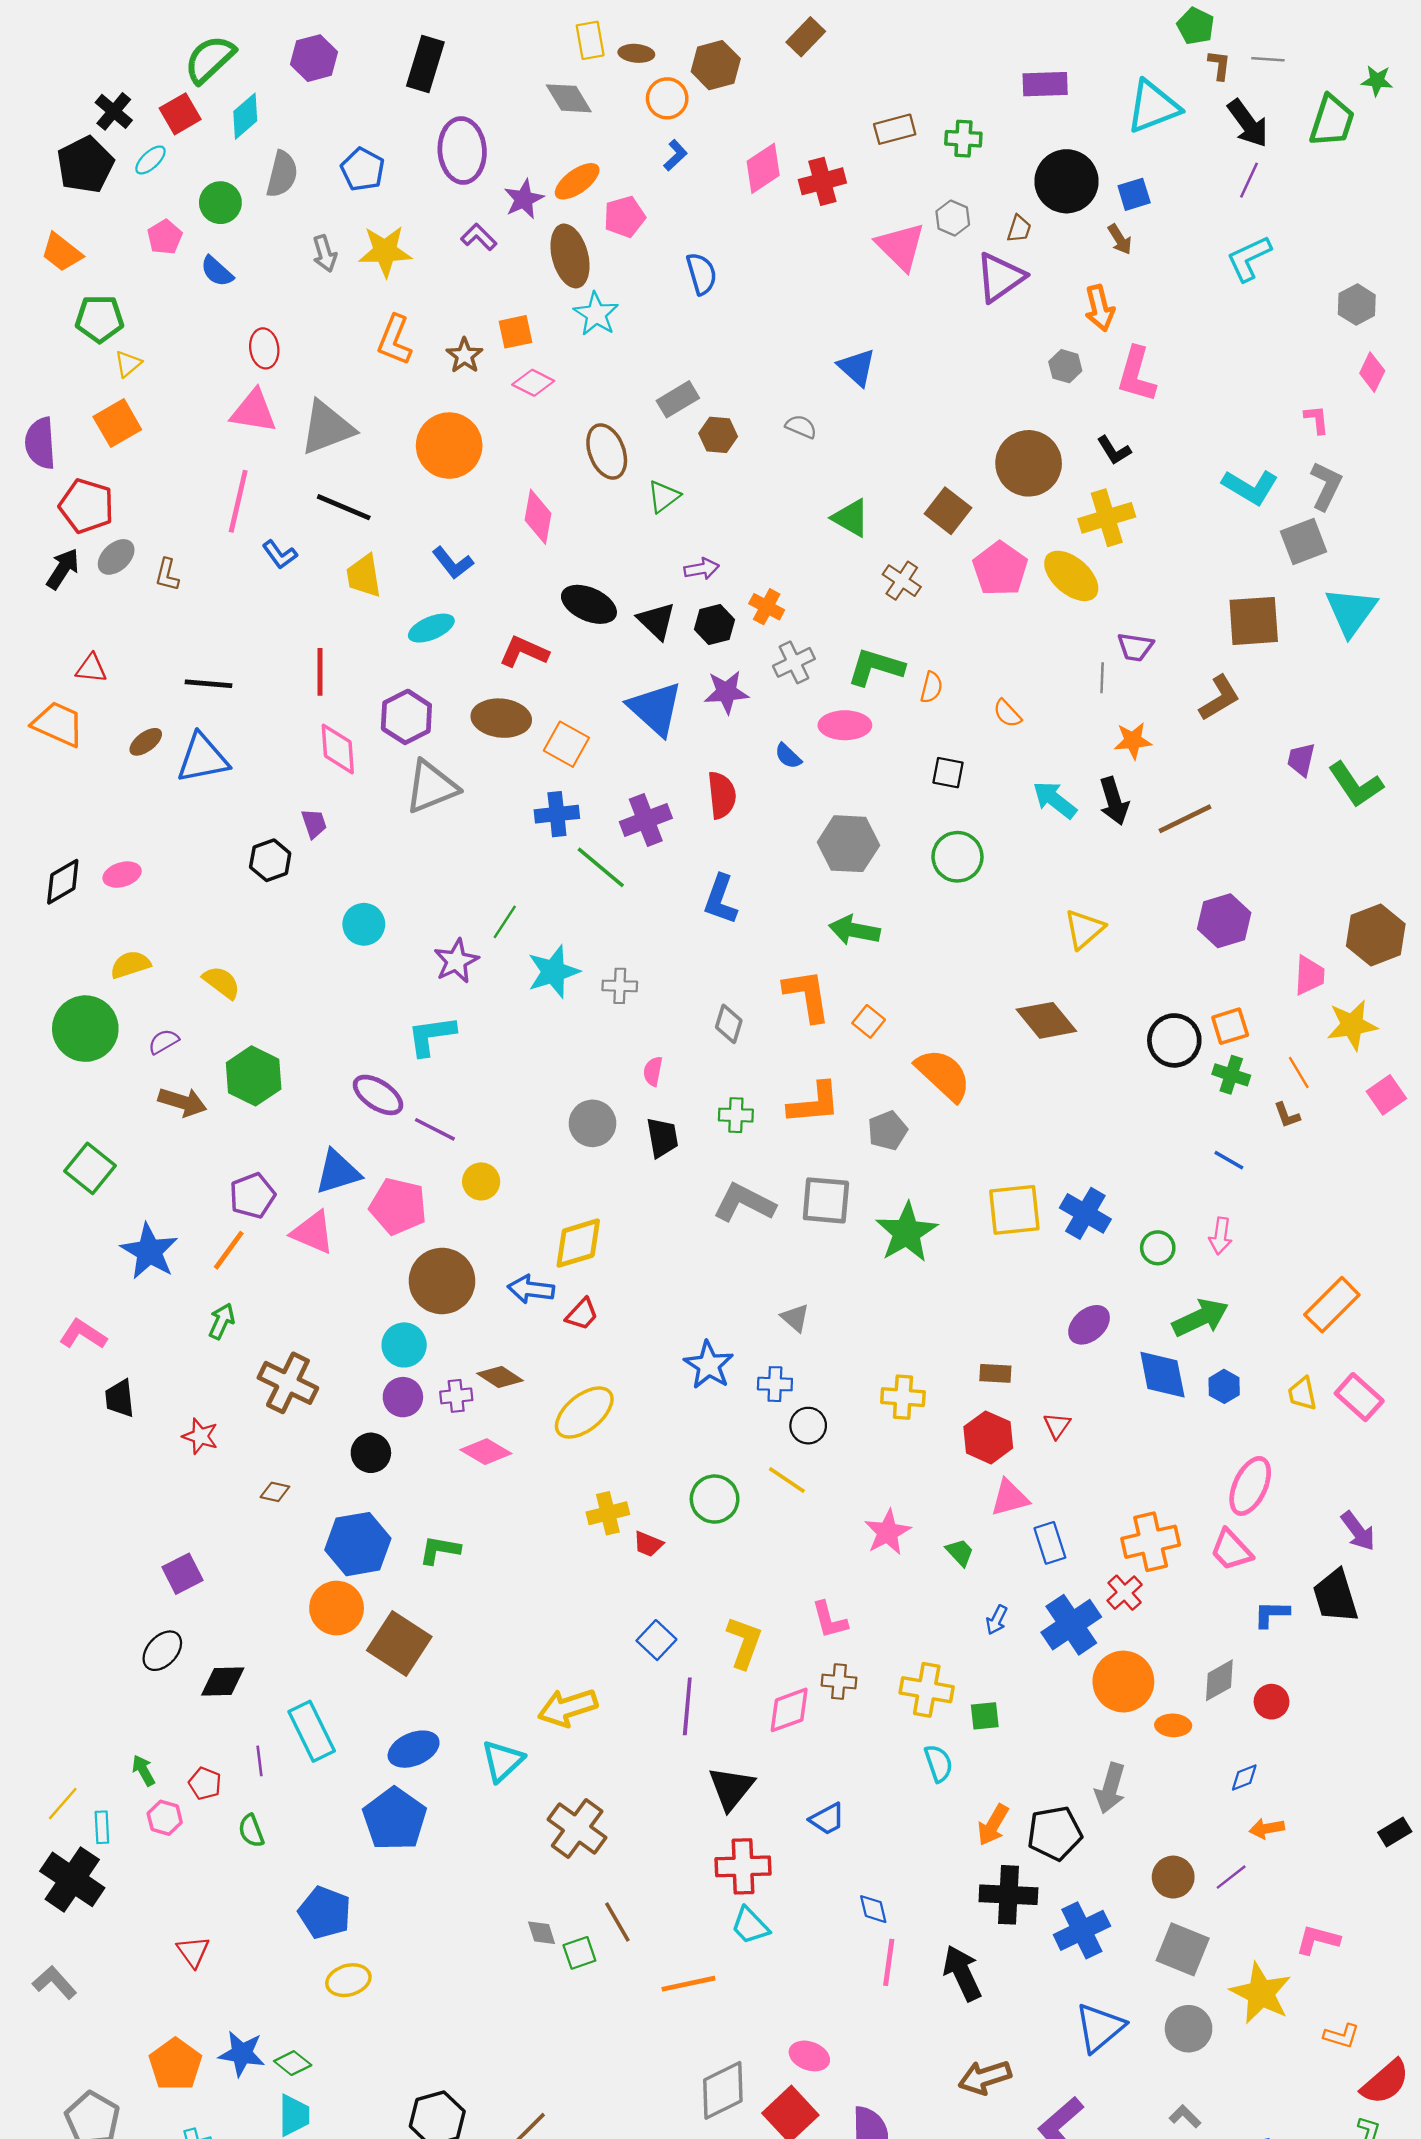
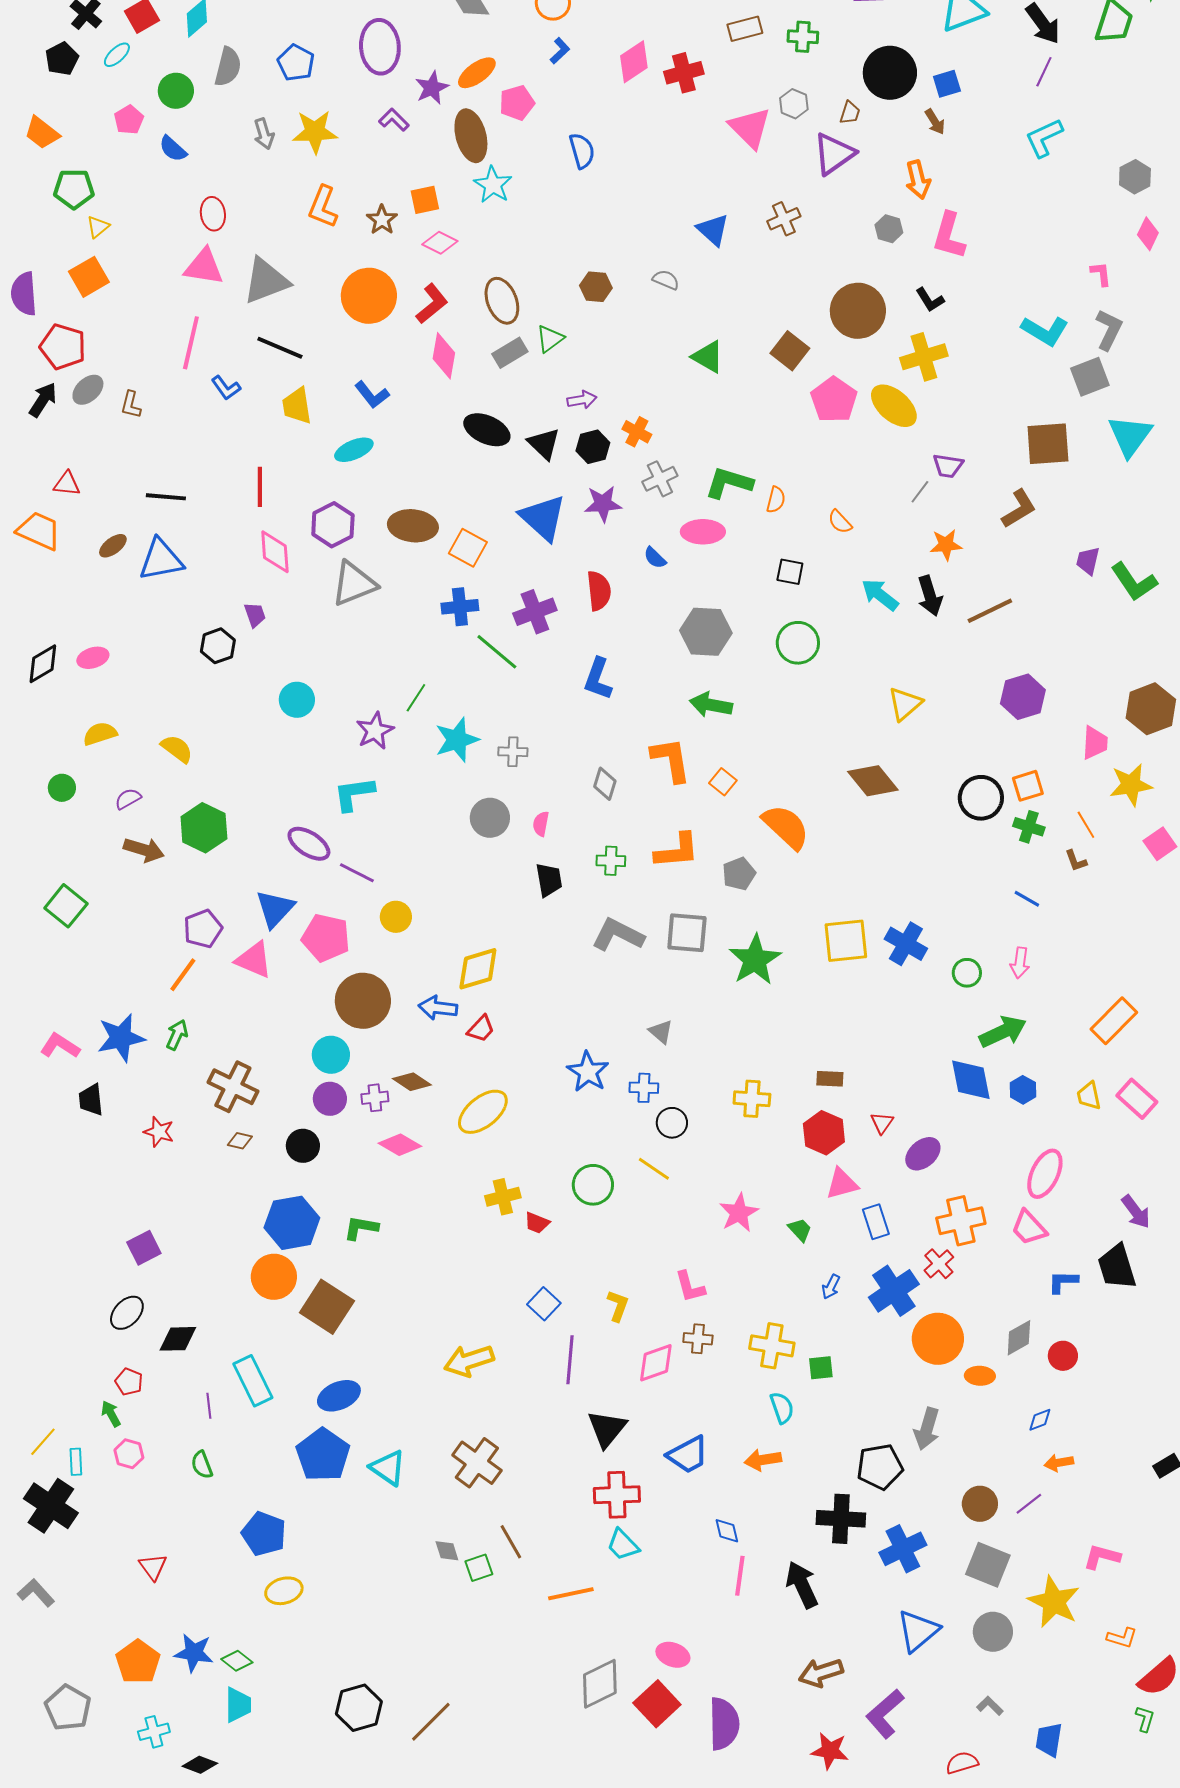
black pentagon: (85, 165) -> (62, 59), size x0.7
gray rectangle: (678, 399) -> (510, 353), moved
brown cross: (902, 581) -> (784, 219), moved, turned 32
red L-shape: (524, 652) -> (432, 304), moved, turned 117
gray line: (1102, 678) -> (920, 492), turned 35
green circle: (85, 1029) -> (62, 788), size x0.5
gray circle: (592, 1123) -> (490, 818), moved
blue triangle: (338, 1172) -> (275, 909), turned -30
blue star: (149, 1251) -> (121, 1038), moved, turned 30
purple ellipse: (1089, 1325) -> (923, 1154), moved
brown diamond: (275, 1492) -> (240, 1141), moved
yellow L-shape: (744, 1642) -> (618, 1306), size x0.7
cyan triangle: (502, 1761) -> (388, 1468), moved, turned -42
red pentagon: (205, 1783) -> (129, 1382), moved
blue trapezoid: (827, 1819) -> (688, 1455), size x1.4
orange arrow: (993, 1825) -> (763, 1460), moved, turned 51

